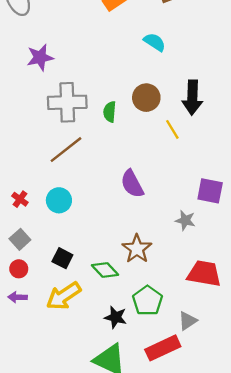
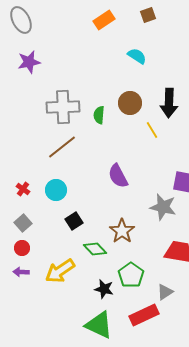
purple star: (40, 57) -> (29, 62), moved
gray star: (185, 220) -> (163, 207), size x1.5
black square: (62, 258) -> (74, 221), moved, turned 30

